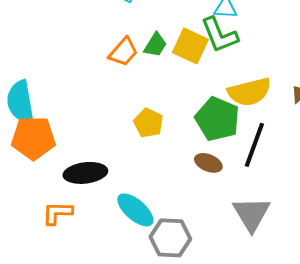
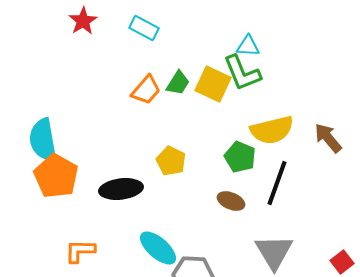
green pentagon: (217, 119) -> (240, 157), size x0.7
orange pentagon: (33, 138) -> (56, 176), turned 30
black ellipse: (85, 173) -> (121, 189), moved

